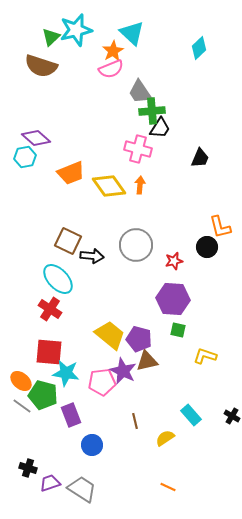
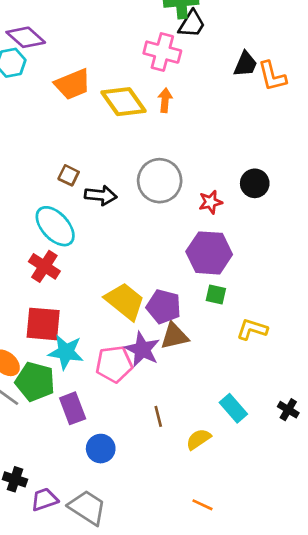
orange L-shape: (220, 227) -> (272, 76), moved
brown square: (68, 241) -> (69, 175), size x0.6

